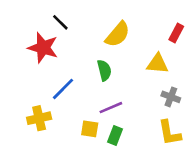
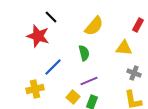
yellow square: (90, 129) -> (73, 97), turned 32

